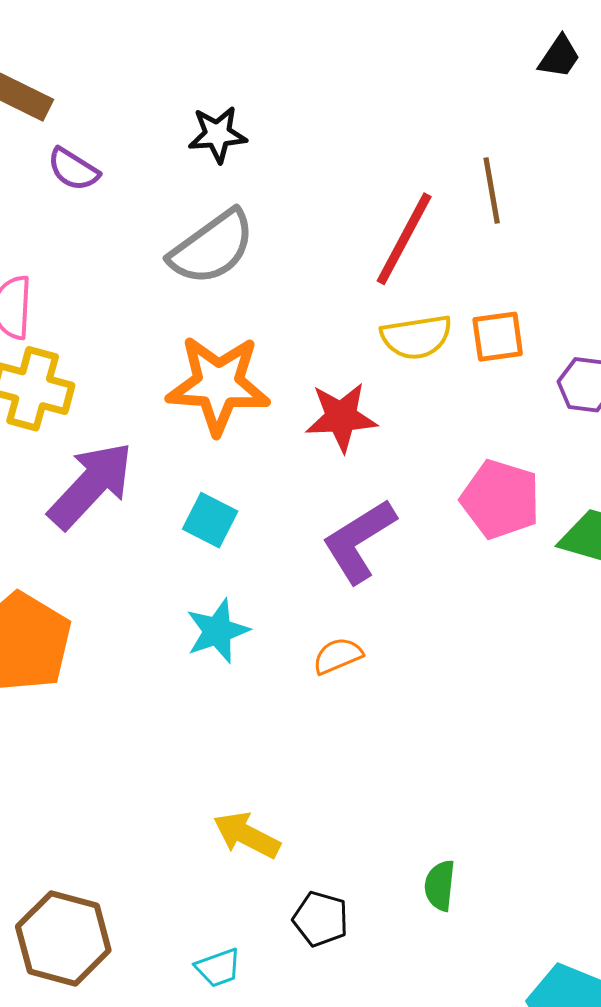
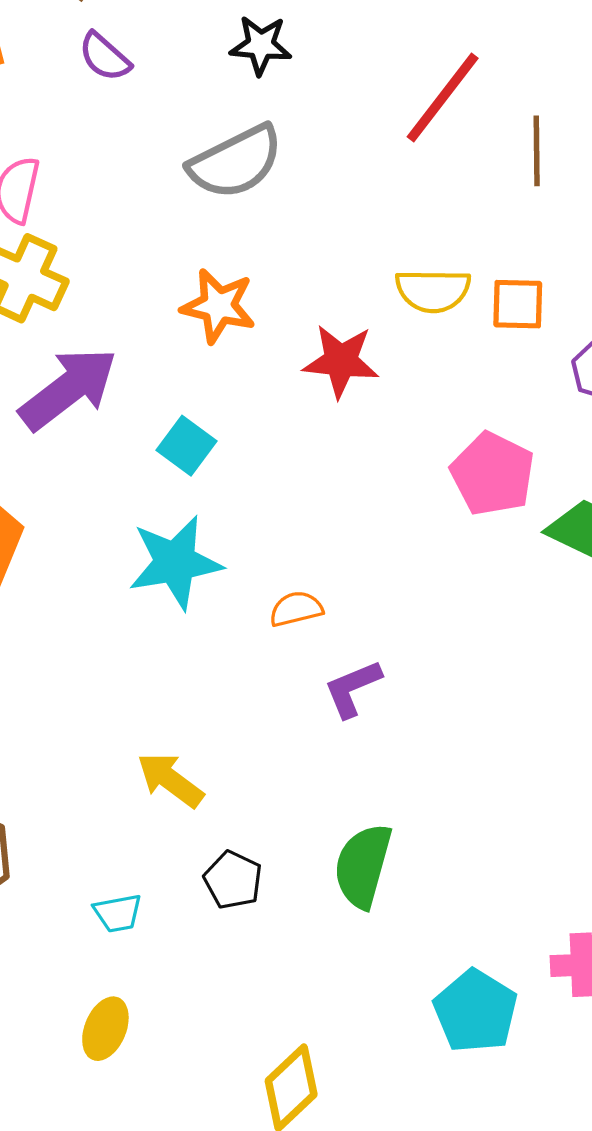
red line: (404, 239) -> (443, 98), moved
orange star: (218, 385) -> (218, 306), size x0.7
purple L-shape: (359, 541) -> (353, 688), moved, size x0.7
cyan star: (218, 631) -> (175, 562), size x1.4
green semicircle: (440, 885) -> (363, 866), size x1.6

